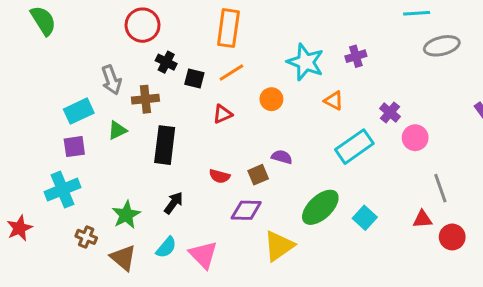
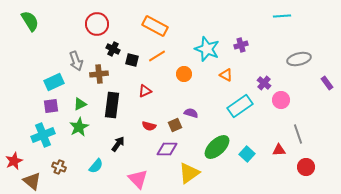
orange rectangle: (228, 28) -> (155, 26), turned -70
gray ellipse: (442, 46) -> (299, 59), moved
red triangle: (223, 114) -> (145, 91), moved
green triangle: (117, 130) -> (80, 104), moved
green star: (126, 215) -> (79, 127), moved
red triangle: (423, 219) -> (279, 150), moved
cyan semicircle: (166, 247) -> (96, 166), moved
brown triangle: (123, 258) -> (32, 181), moved

